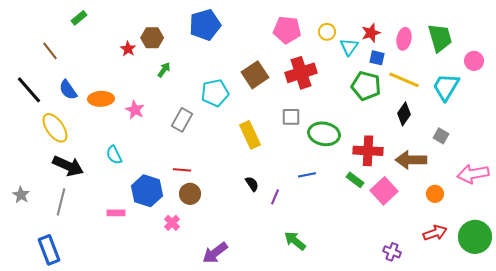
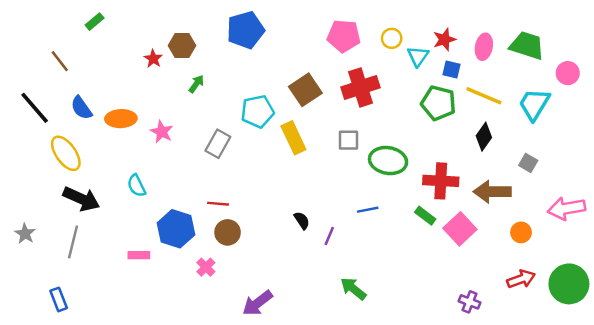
green trapezoid: (440, 38) -> (527, 46), turned -56
yellow rectangle: (250, 135) -> (293, 138), moved
blue rectangle: (49, 250) -> (59, 299), size x0.7

